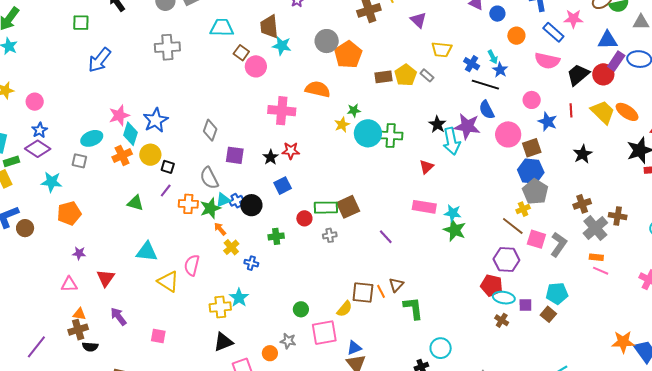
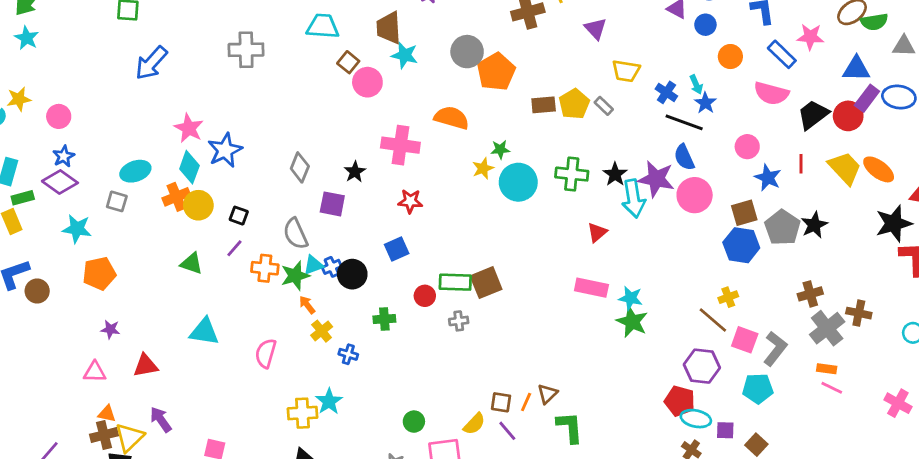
pink star: (119, 115) -> (189, 128), moved, turned -30
pink circle: (508, 134) -> (695, 195), moved
green cross: (391, 135) -> (572, 174), moved
yellow circle: (150, 155) -> (198, 205), moved
black star: (271, 157) -> (355, 172), moved
gray pentagon: (535, 192) -> (782, 228), moved
purple line: (386, 237) -> (507, 431), moved
red triangle: (106, 278) -> (146, 366), turned 42
yellow triangle: (168, 281) -> (129, 437), moved, turned 40
orange line: (381, 291) -> (526, 402), turned 48
brown square: (363, 292) -> (501, 402), size x0.7
cyan pentagon: (557, 293) -> (758, 388), moved

